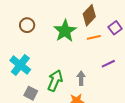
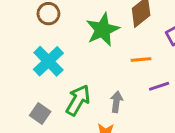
orange line: (94, 37) -> (141, 60), moved
cyan cross: (20, 65) -> (48, 61), moved

